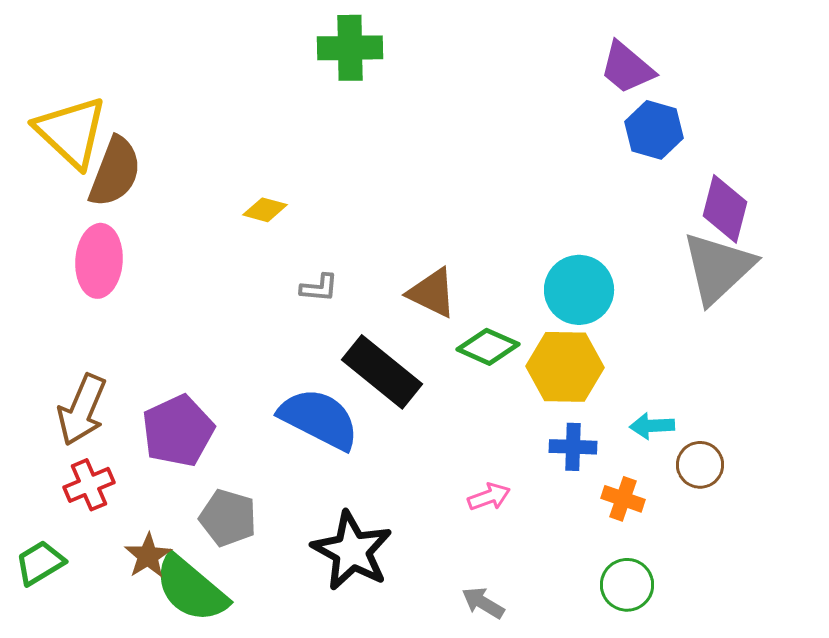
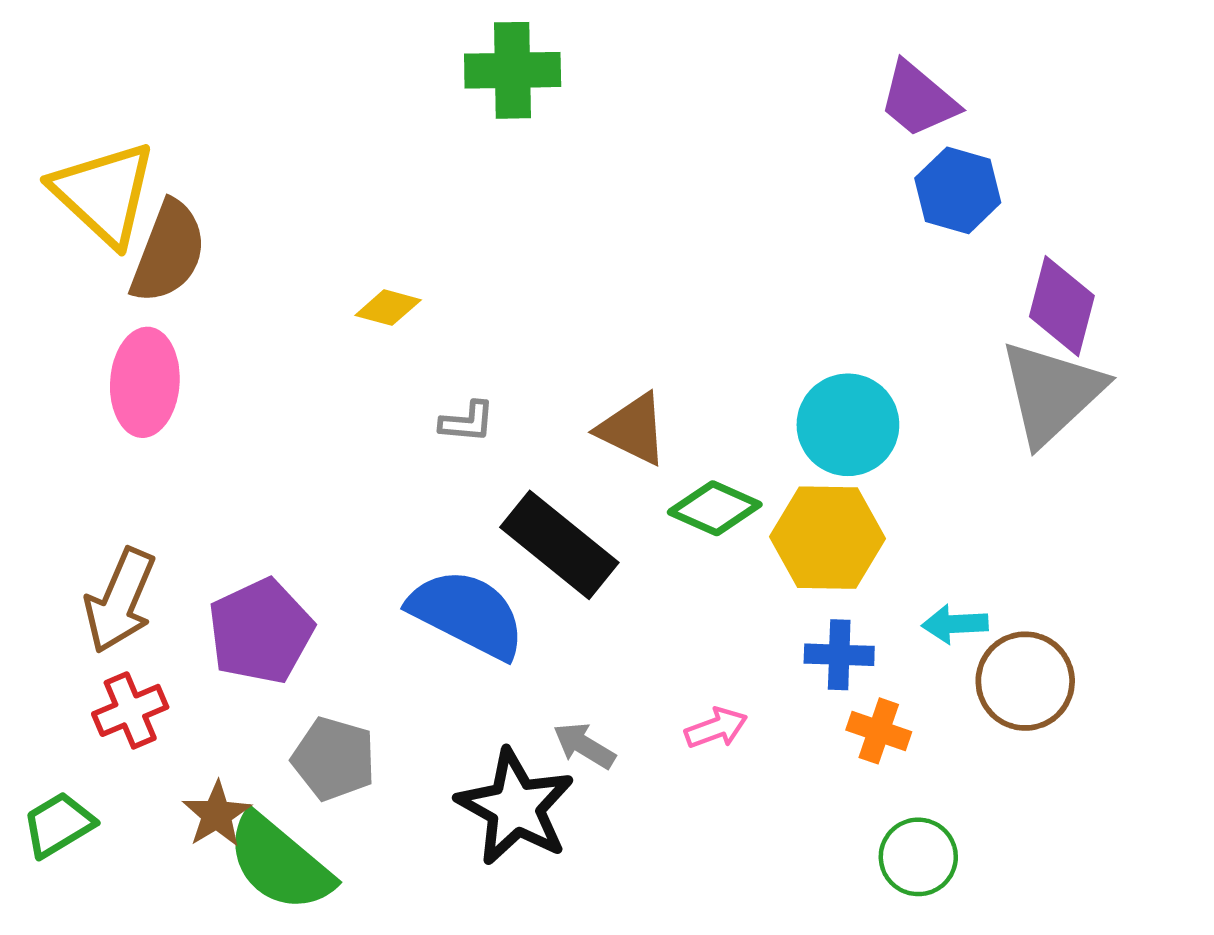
brown circle: (700, 465) -> (1025, 681), size x1.4
orange cross: (623, 499) -> (879, 731), moved
gray arrow: (483, 603) -> (584, 746), moved

